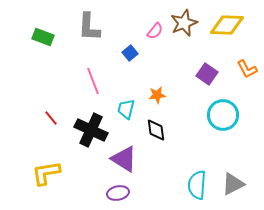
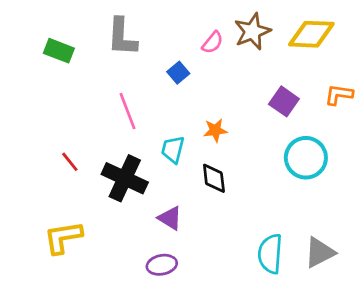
orange L-shape: (247, 69) -> (339, 95), turned 125
purple triangle: (124, 159) -> (170, 218), size x0.7

